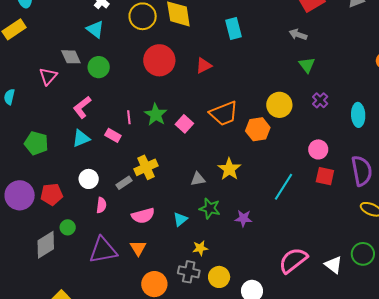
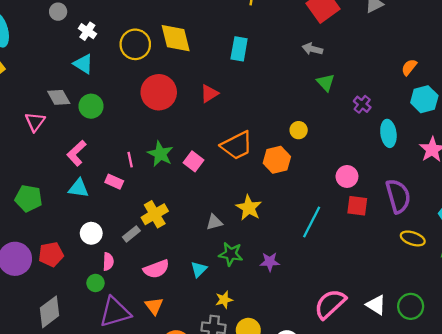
cyan rectangle: (233, 29) -> (239, 49), turned 30
purple cross: (320, 100) -> (362, 104), moved
yellow circle: (279, 105) -> (299, 130), size x0.6
cyan triangle: (81, 138) -> (79, 188), turned 36
green circle: (68, 227) -> (95, 283), moved
green circle: (363, 254) -> (411, 306), moved

